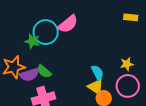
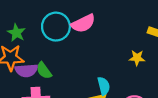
green star: (32, 41) -> (16, 33), moved
yellow star: (127, 64) -> (137, 58), moved

